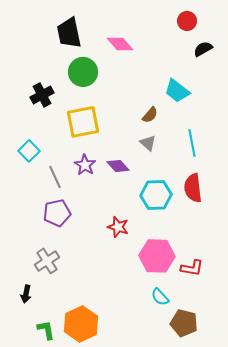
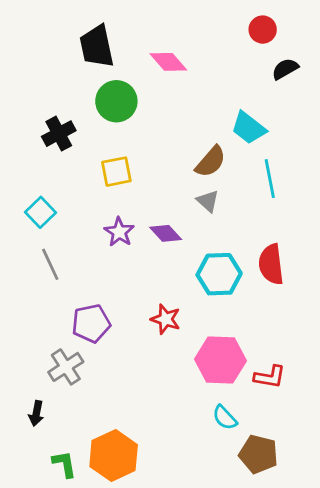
brown semicircle: (150, 115) -> (211, 162), size x1.4
yellow square: (83, 122) -> (116, 172), size x0.7
cyan line: (192, 143) -> (270, 179), moved
gray line: (55, 177) -> (50, 264), moved
purple pentagon: (57, 213) -> (91, 323), moved

